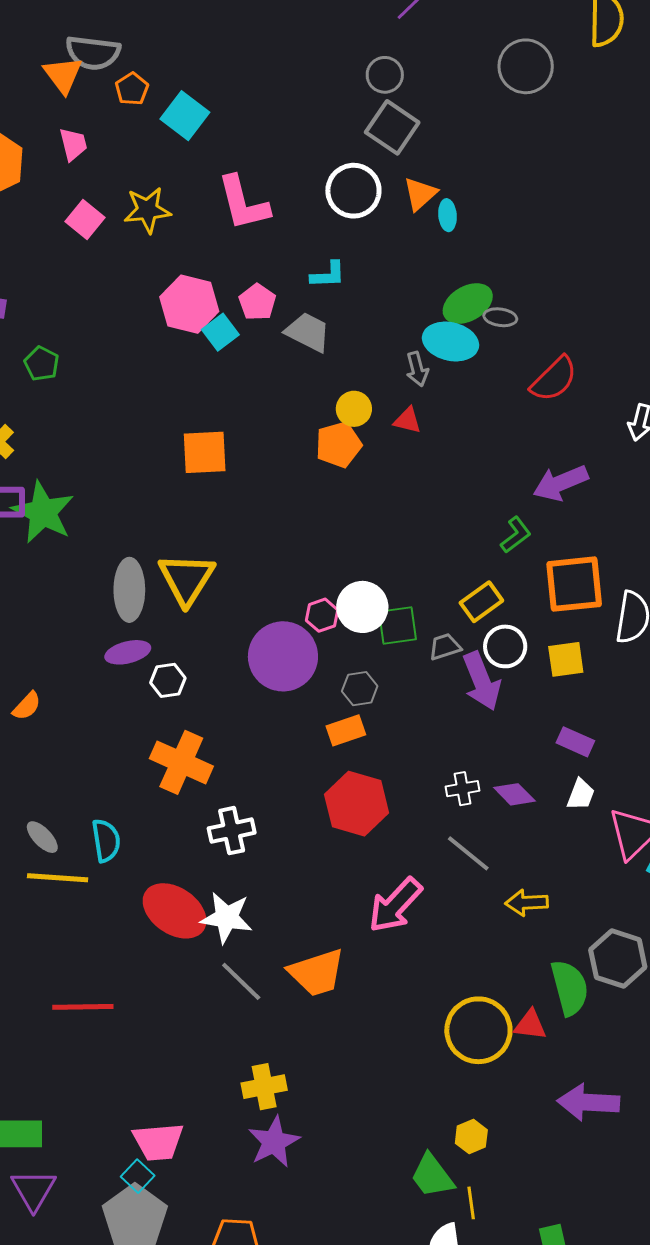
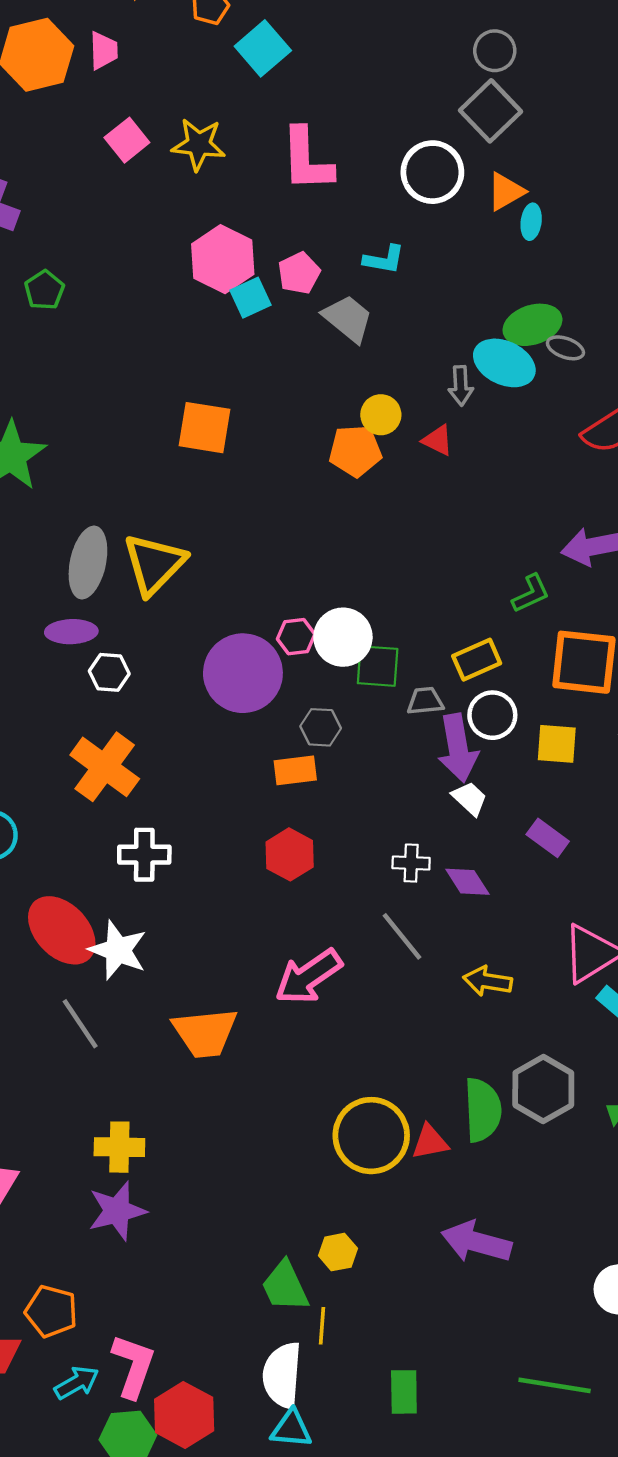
pink trapezoid: (73, 144) -> (104, 51), moved
white trapezoid: (581, 795) -> (470, 798), moved, turned -80
red hexagon: (357, 804) -> (290, 854), size x0.7
yellow arrow: (527, 903) -> (487, 981), moved
gray line: (241, 981) -> (80, 1024), moved
red triangle: (530, 1025) -> (430, 1142), turned -30

